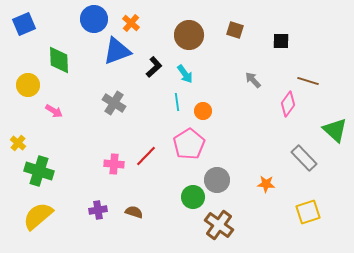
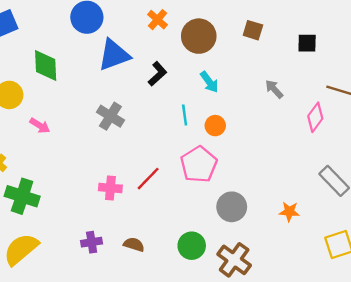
orange cross: (131, 23) -> (158, 20), moved
cyan arrow: (185, 74) -> (209, 82), moved
green circle: (193, 197) -> (192, 246), moved

